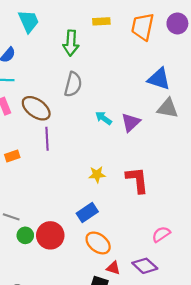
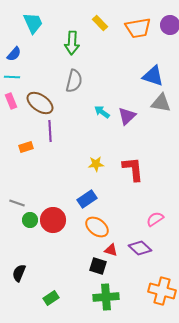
yellow rectangle: (101, 21) -> (100, 23), turned 49
orange trapezoid: (143, 27) -> (138, 28), turned -112
orange rectangle: (12, 156) -> (26, 147), moved

